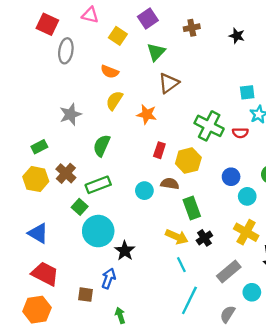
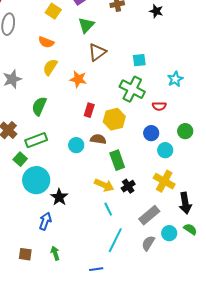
cyan square: (247, 92) -> (139, 60), moved
red semicircle: (240, 133) -> (159, 106), moved
brown square: (85, 295) -> (25, 254), moved
gray semicircle: (228, 314) -> (148, 243), moved

